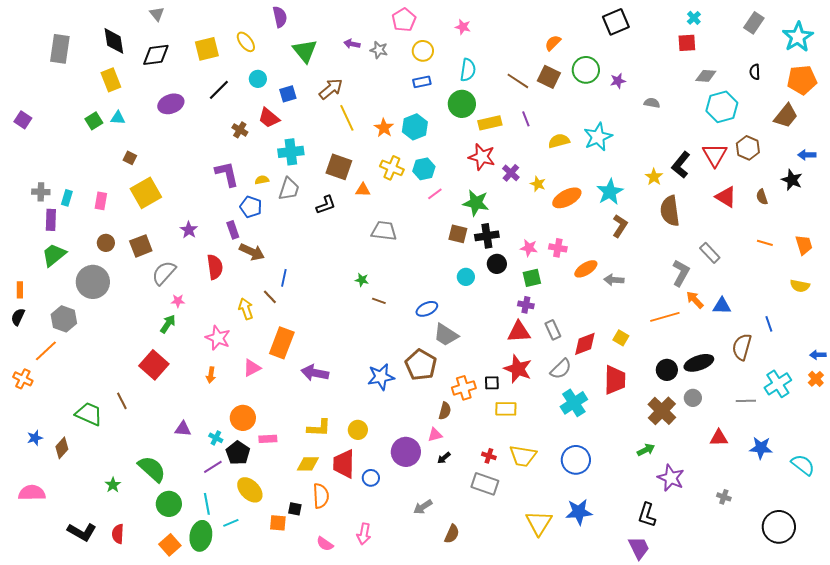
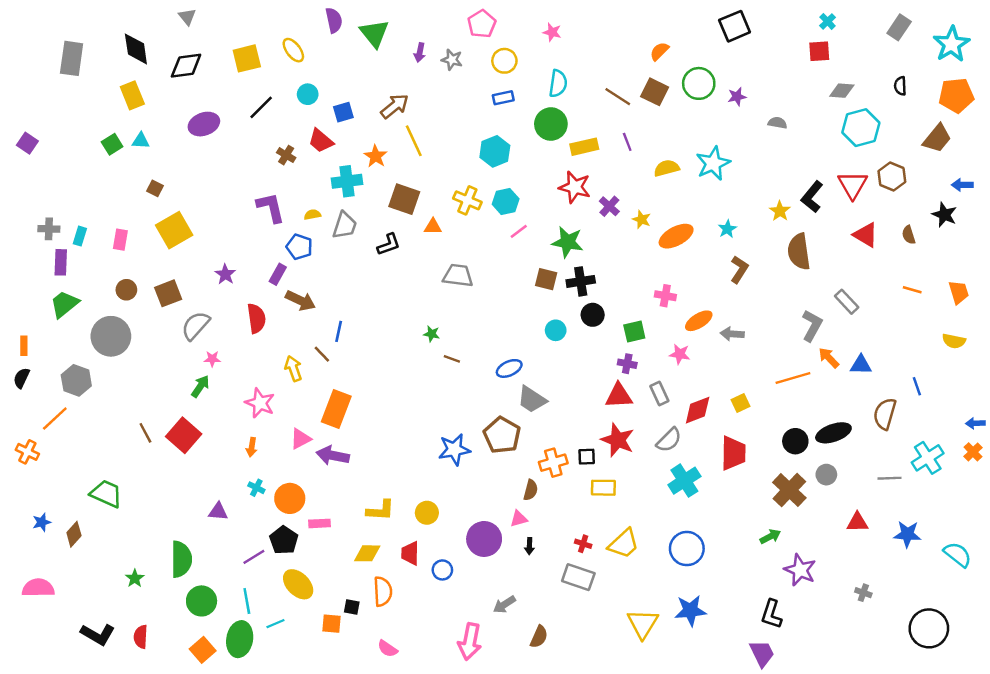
purple arrow: (352, 44) -> (420, 52), turned -91
green triangle: (305, 51) -> (374, 33), moved
orange star: (384, 128) -> (376, 156), moved
cyan star: (610, 192) -> (727, 229), size x0.6
purple rectangle: (233, 230) -> (278, 274), turned 48
pink star: (529, 248) -> (680, 354), moved
yellow square: (621, 338) -> (740, 403), turned 35
purple arrow: (315, 373) -> (333, 456), moved
brown line: (122, 401) -> (145, 433), moved
cyan cross: (216, 438) -> (256, 488), moved
yellow trapezoid: (523, 456) -> (624, 544), turned -52
black arrow: (444, 458) -> (529, 546), turned -48
red trapezoid: (344, 464) -> (410, 553), size x0.7
green semicircle: (152, 469) -> (181, 559), turned 48
pink arrow: (364, 534) -> (470, 642), moved, size x1.4

